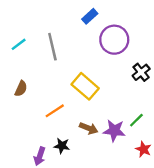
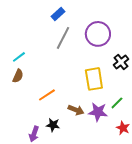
blue rectangle: (90, 16) -> (58, 14), moved
cyan line: (19, 44) -> (19, 57), moved
gray line: (52, 47) -> (63, 38), moved, turned 40
yellow rectangle: (85, 86) -> (94, 79), moved, turned 40

